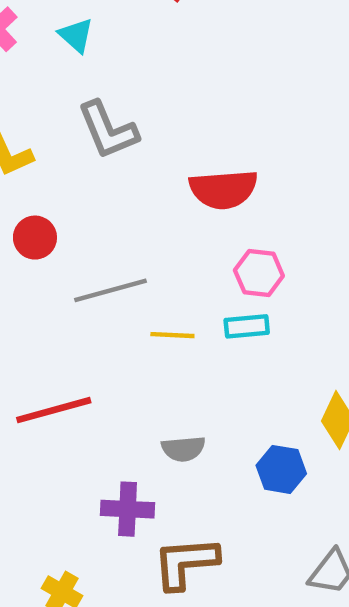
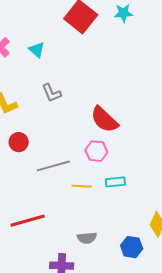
gray L-shape: (108, 130) -> (51, 93), size x0.7
red semicircle: (223, 189) -> (104, 120), turned 48
pink hexagon: (259, 273) -> (96, 151), moved

